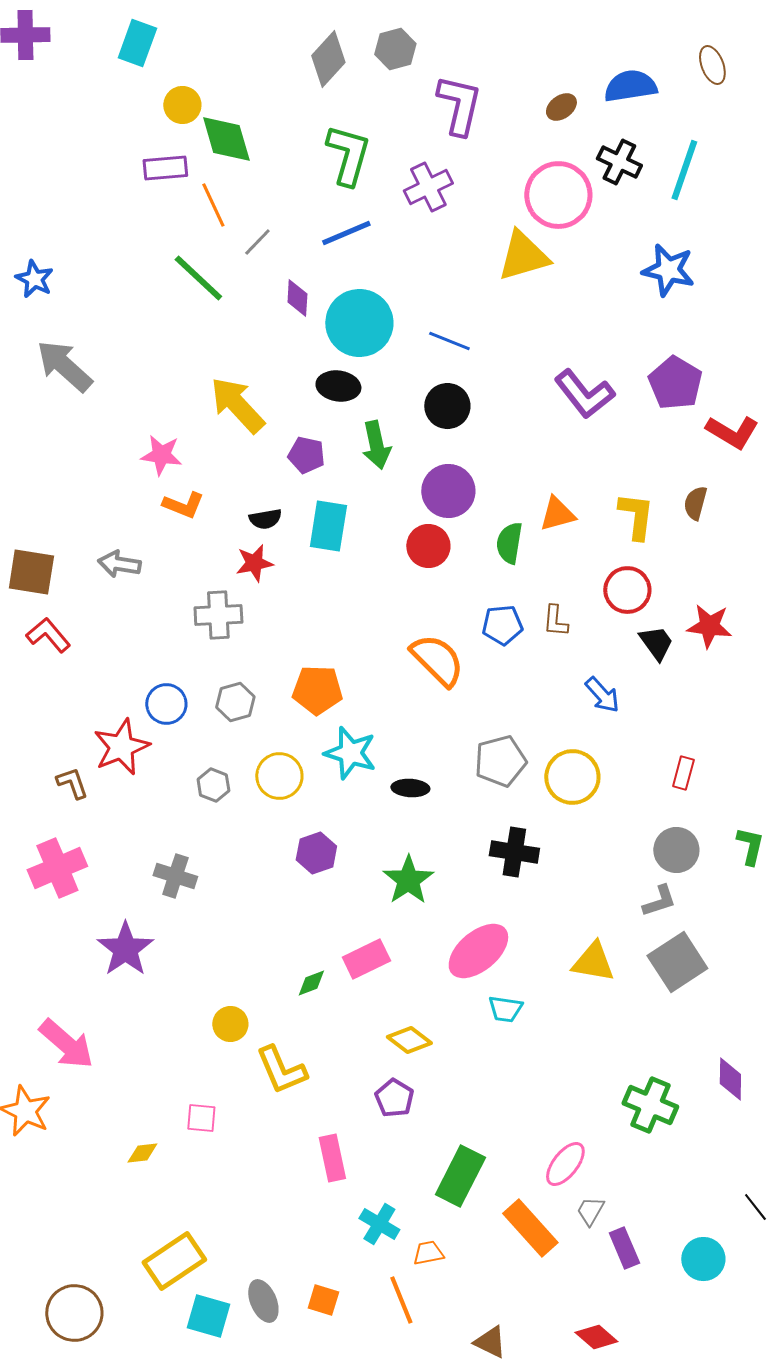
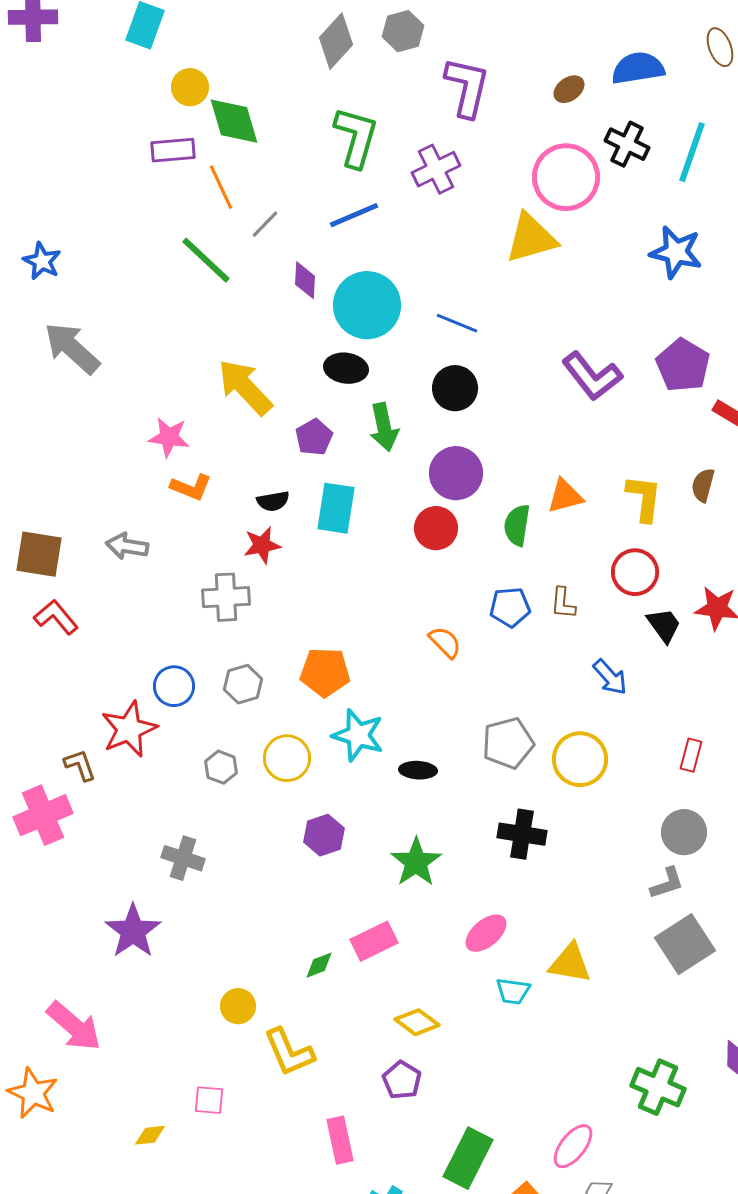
purple pentagon: (306, 455) -> (314, 437), turned 30
orange semicircle: (437, 660) -> (445, 642), size x0.6
pink cross: (57, 868) -> (43, 815), moved
pink ellipse: (478, 951) -> (486, 933), size x0.7
yellow triangle: (593, 962) -> (570, 963), moved

